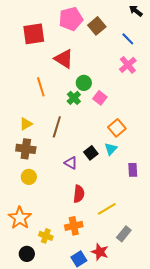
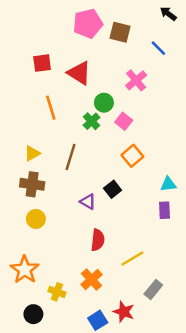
brown square: (97, 26) -> (120, 32), turned -36
red square: (34, 34) -> (42, 63), moved, size x0.7
pink cross: (128, 65) -> (136, 80), moved
orange square: (117, 128) -> (132, 156), moved
cyan triangle: (111, 149) -> (168, 184), moved, turned 40
orange cross: (74, 226) -> (92, 280), turned -30

